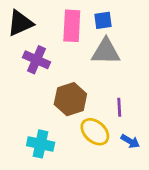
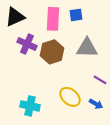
gray triangle: (106, 52) -> (87, 48), moved
brown hexagon: (70, 99) -> (52, 52), moved
purple line: (119, 107) -> (100, 80), moved, turned -56

